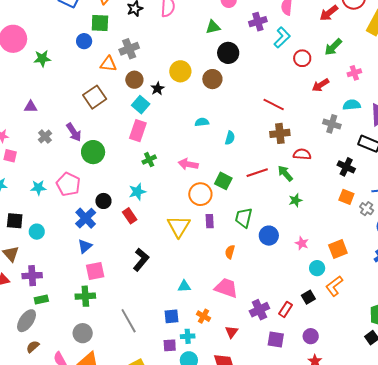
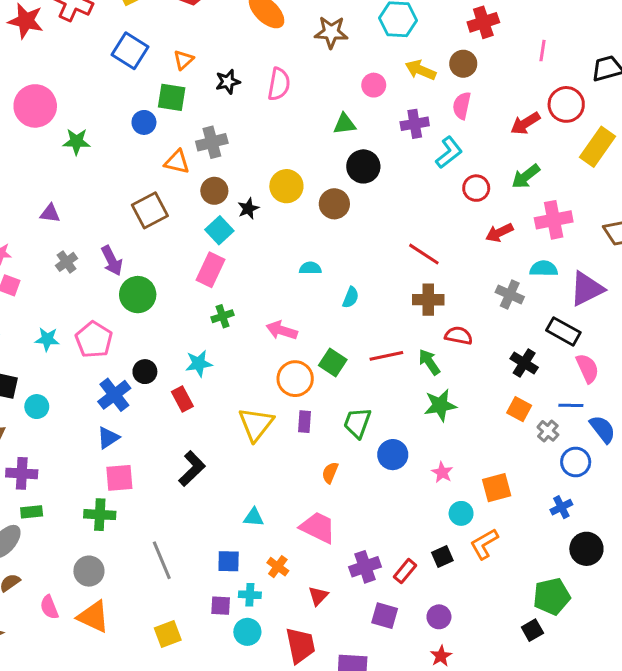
pink cross: (354, 73) -> (554, 220), size x1.6
green star: (295, 200) -> (440, 405), size x1.5

